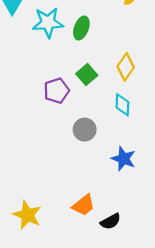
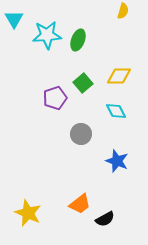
yellow diamond: (126, 67) -> (119, 76), turned 55
cyan diamond: (122, 105) -> (116, 111), turned -30

